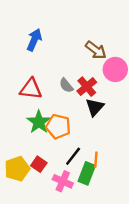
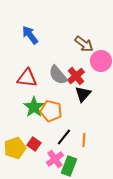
blue arrow: (34, 40) -> (30, 35), turned -60
gray semicircle: (66, 85) -> (58, 75), size x1.5
green rectangle: (87, 173) -> (69, 166), moved
pink cross: (63, 181) -> (55, 159), turned 30

